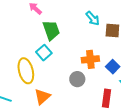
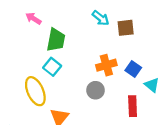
green trapezoid: (51, 30) -> (56, 40), turned 40

